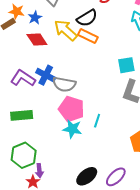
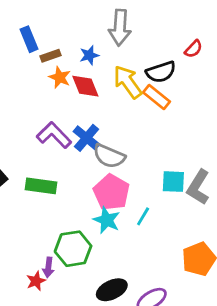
orange star: (17, 11) -> (60, 77), moved
cyan square: (126, 65) -> (173, 182), moved
green hexagon: (24, 155) -> (73, 249), moved

